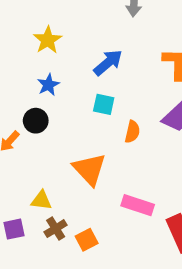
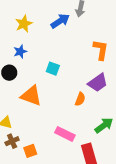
blue arrow: (108, 63) -> (60, 21), moved
orange semicircle: (132, 132) -> (80, 99), moved
orange triangle: (89, 169) -> (31, 96), moved, turned -35

